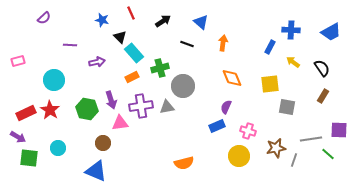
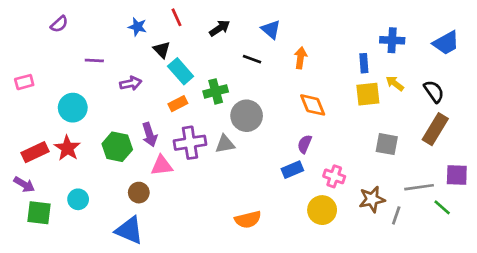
blue rectangle: (270, 47) -> (364, 63), turned -32
yellow square: (270, 84) -> (368, 94), moved
brown rectangle: (323, 96) -> (435, 129), size x1.6

